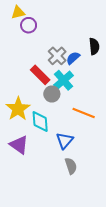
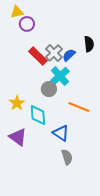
red rectangle: (40, 75) -> (38, 56), moved
yellow star: (18, 109) -> (17, 103), size x0.7
blue triangle: (65, 141) -> (61, 133), turned -36

